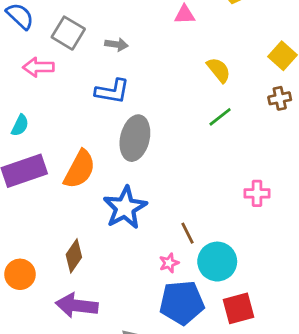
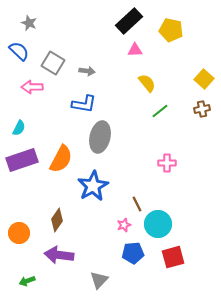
yellow semicircle: (219, 70) -> (147, 83), moved
green line: (220, 117) -> (160, 111), moved
pink cross: (257, 193) -> (167, 163), moved
blue pentagon: (182, 303) -> (133, 253), size x0.7

